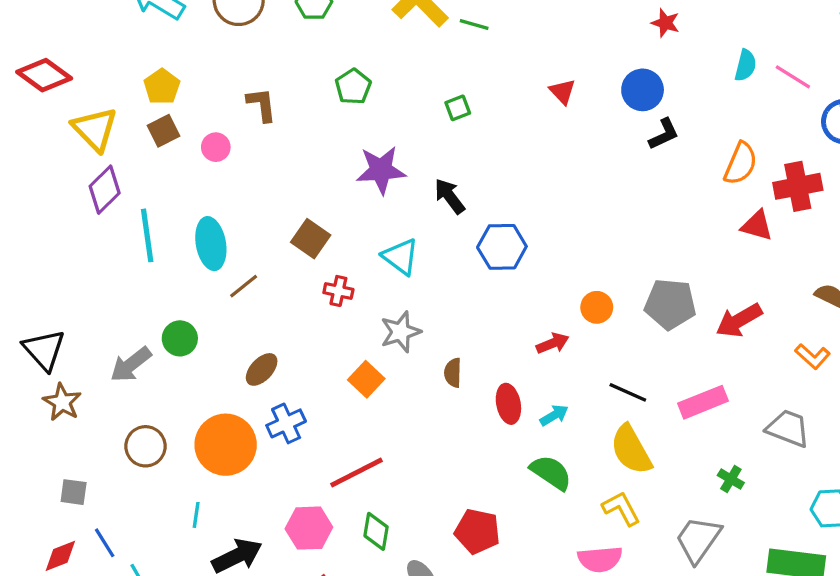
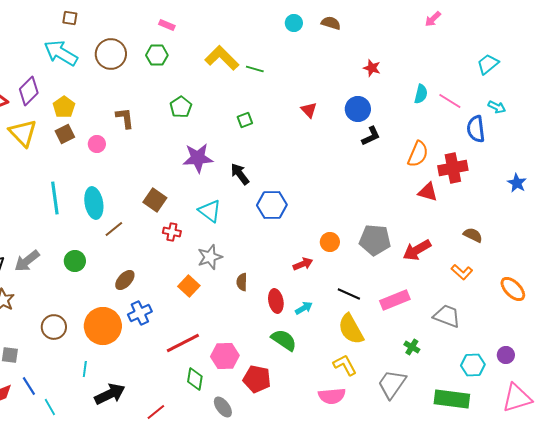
purple diamond: (105, 190) -> (29, 91), moved
gray arrow: (131, 365) -> (27, 261), moved
green semicircle: (551, 472) -> (284, 340), moved
pink hexagon: (309, 528) -> (225, 356), moved

